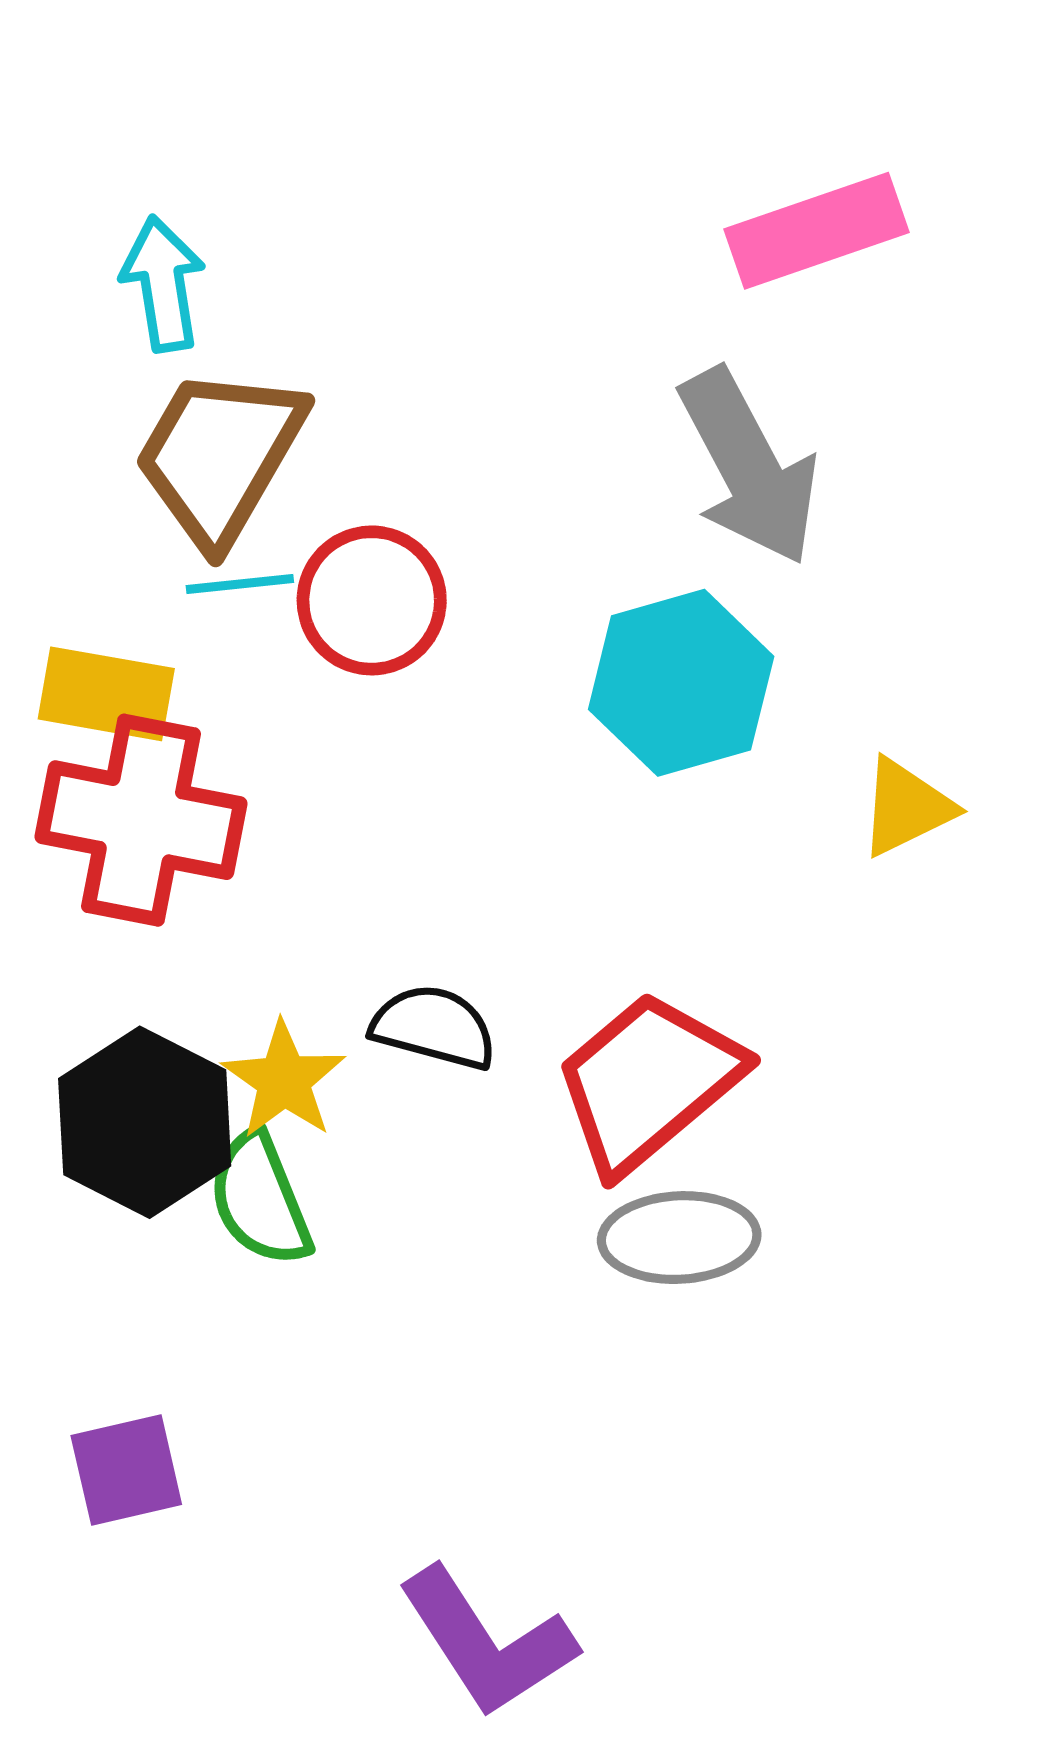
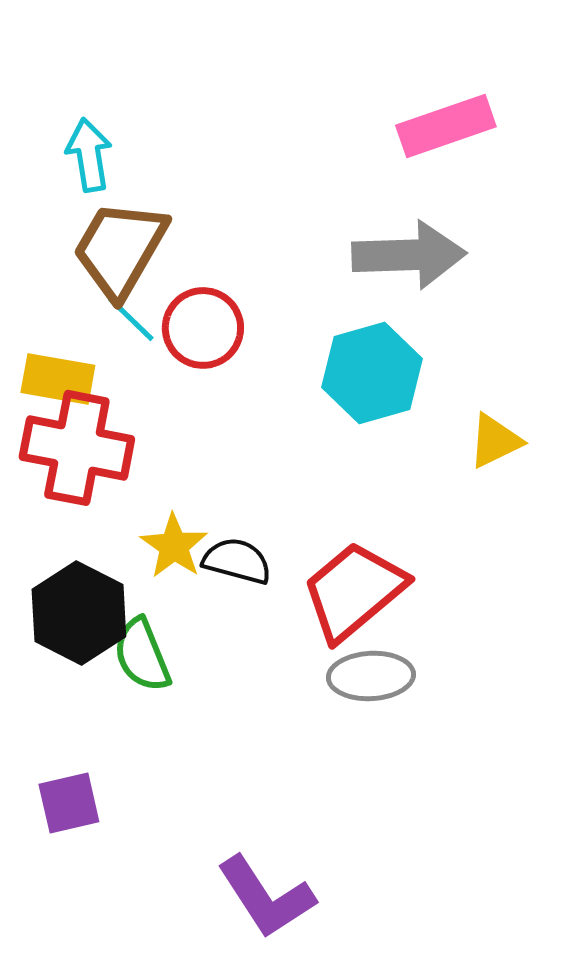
gray arrow: (749, 467) -> (409, 255), turned -64
cyan line: (240, 584) -> (131, 319), turned 50
yellow star: (284, 1080) -> (174, 546), moved

